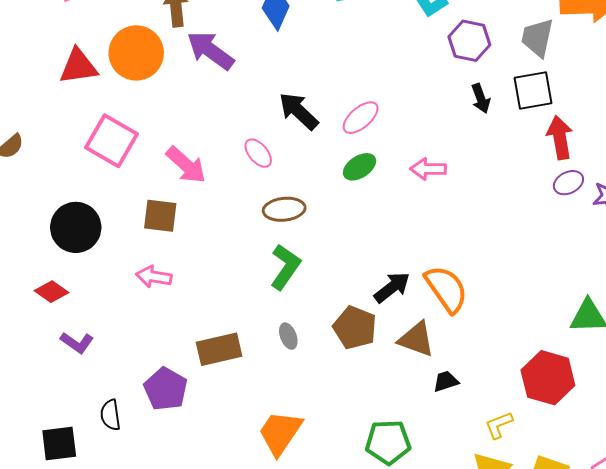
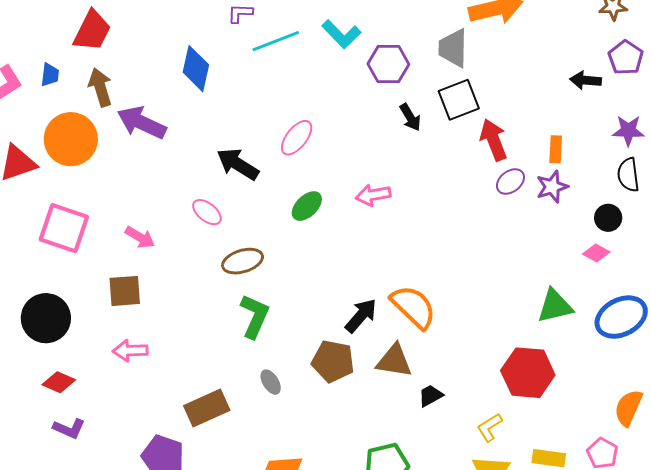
pink ellipse: (361, 118) -> (297, 138), moved
pink arrow: (186, 165) -> (140, 237), size x0.7
red diamond: (52, 292) -> (59, 382), moved

